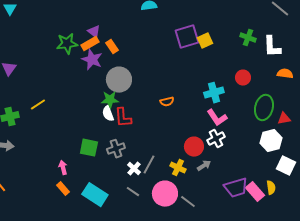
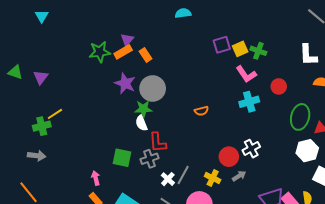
purple triangle: (94, 32) -> (127, 40), turned 32
purple square: (187, 37) -> (222, 45), size x0.7
green cross: (248, 38) -> (258, 51), moved
purple star: (92, 60) -> (125, 83), moved
yellow line: (38, 105) -> (55, 114), moved
red L-shape: (123, 118) -> (158, 142), moved
pink L-shape: (217, 118) -> (246, 74), moved

